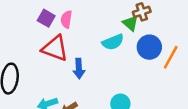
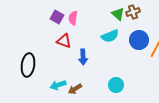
green triangle: (130, 23) -> (118, 14), moved
red triangle: (55, 48) -> (64, 41), size x0.7

